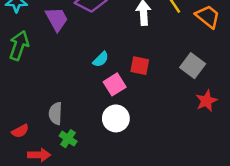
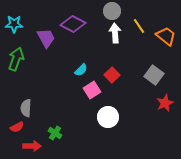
red square: (140, 66) -> (112, 75), turned 35
gray semicircle: (55, 113) -> (26, 108), moved
white circle: (116, 118) -> (108, 117), moved

